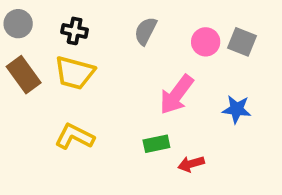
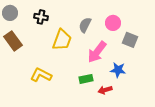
gray semicircle: (146, 31) -> (85, 25), moved
gray square: (242, 42) -> (130, 40), moved
yellow trapezoid: (75, 73) -> (62, 40), moved, turned -85
blue star: (237, 109) -> (118, 70), moved

